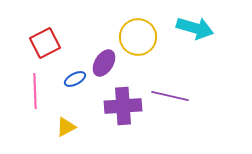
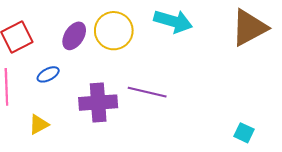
purple ellipse: (104, 63) -> (74, 36), moved

